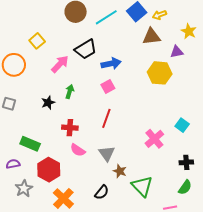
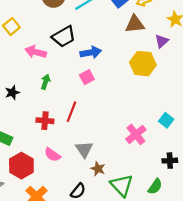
purple triangle: (177, 52) -> (162, 41), turned -32
pink arrow: (60, 64) -> (36, 52), turned -120
black star: (48, 103) -> (12, 93), moved
red line: (106, 118) -> (72, 112), moved
pink semicircle: (78, 150) -> (52, 155), moved
green semicircle: (185, 187) -> (155, 187), moved

